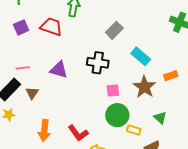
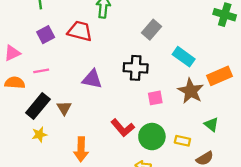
pink line: (23, 68) -> (41, 71), moved
orange rectangle: (171, 76) -> (220, 76), size x1.5
green circle: (117, 115) -> (152, 137), moved
red L-shape: (78, 133) -> (123, 128), moved

